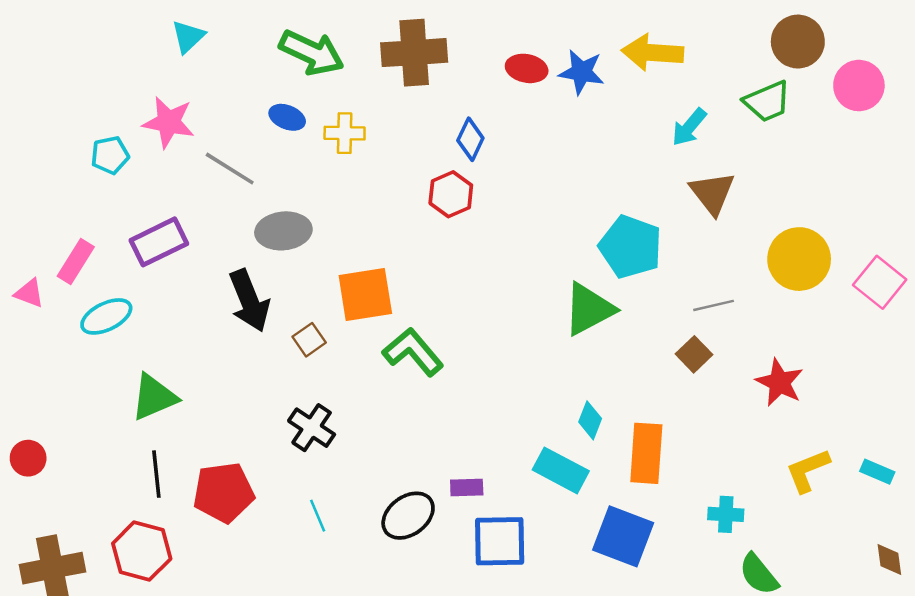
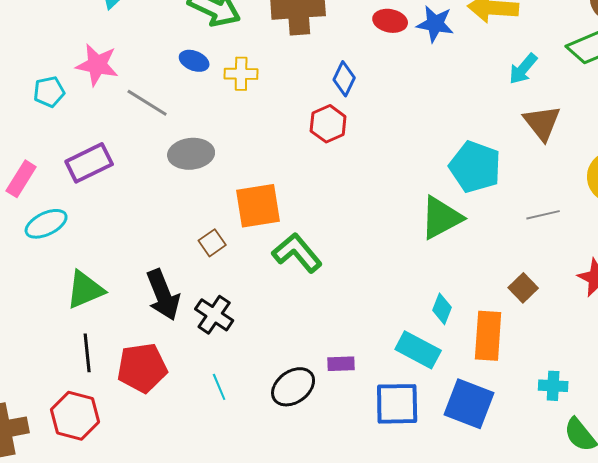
black arrow: (249, 301) -> (163, 295), moved
brown square: (694, 354) -> (523, 288), moved
blue square: (500, 541) -> (397, 404), moved

